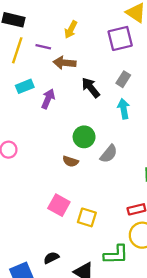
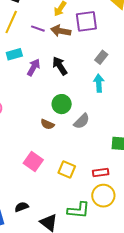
purple square: (120, 38) -> (86, 21), moved
purple line: (43, 47) -> (38, 29), moved
brown arrow: (64, 63) -> (61, 31), moved
black arrow: (91, 88) -> (60, 66), moved
yellow square: (87, 217) -> (67, 169), moved

